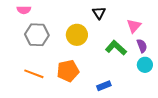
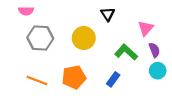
blue rectangle: (104, 86) -> (113, 79), moved, turned -32

